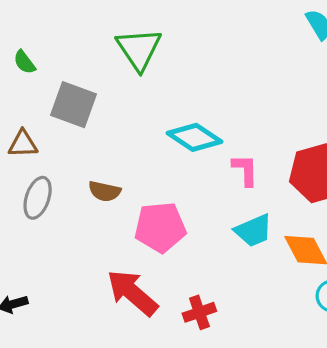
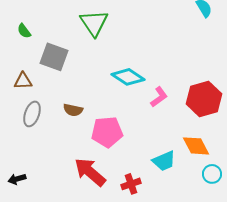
pink L-shape: (245, 170) -> (159, 97), turned 55
cyan trapezoid: (253, 231) -> (164, 161), moved

